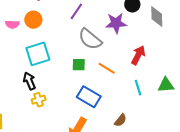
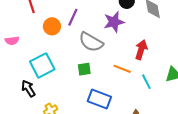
orange circle: (33, 20) -> (52, 26), moved
orange line: (107, 68) -> (122, 69), moved
black arrow: (29, 81) -> (28, 88), moved

